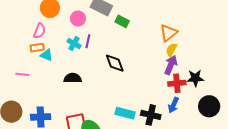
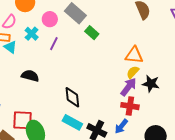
orange triangle: (169, 33) -> (134, 55), turned 30
cyan cross: (74, 43) -> (32, 34), moved
black diamond: (115, 63) -> (72, 97), moved
black star: (195, 78) -> (151, 84), moved

